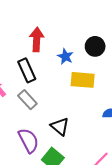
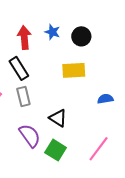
blue star: (65, 56) -> (52, 32), moved
gray rectangle: (27, 100) -> (23, 97), turned 36

